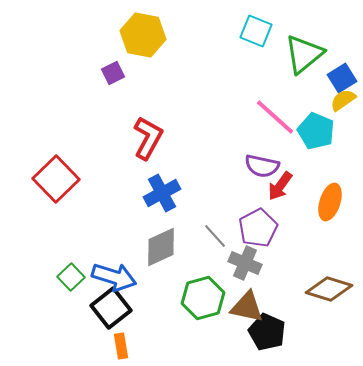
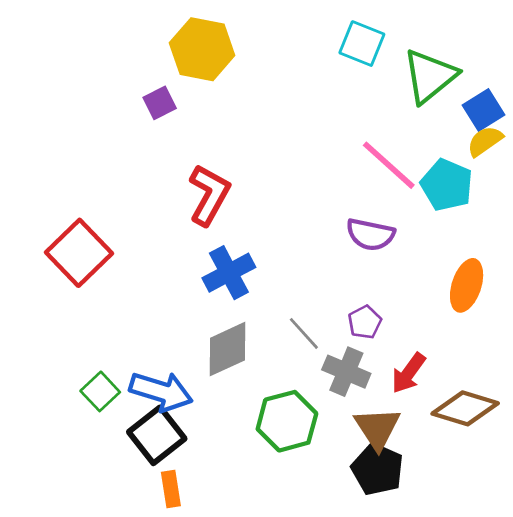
red arrow: (280, 186) -> (409, 373), moved
purple pentagon: (258, 228) -> (365, 322), size x0.6
brown triangle: (247, 307) -> (377, 428), moved, turned 45

